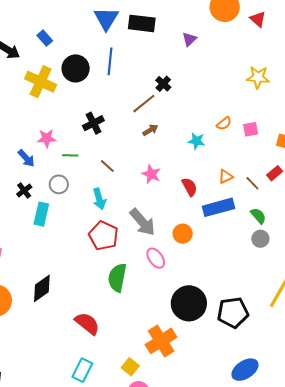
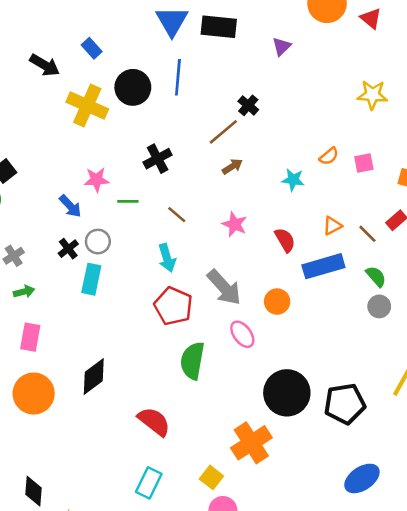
gray circle: (59, 184) -> (98, 242), moved

